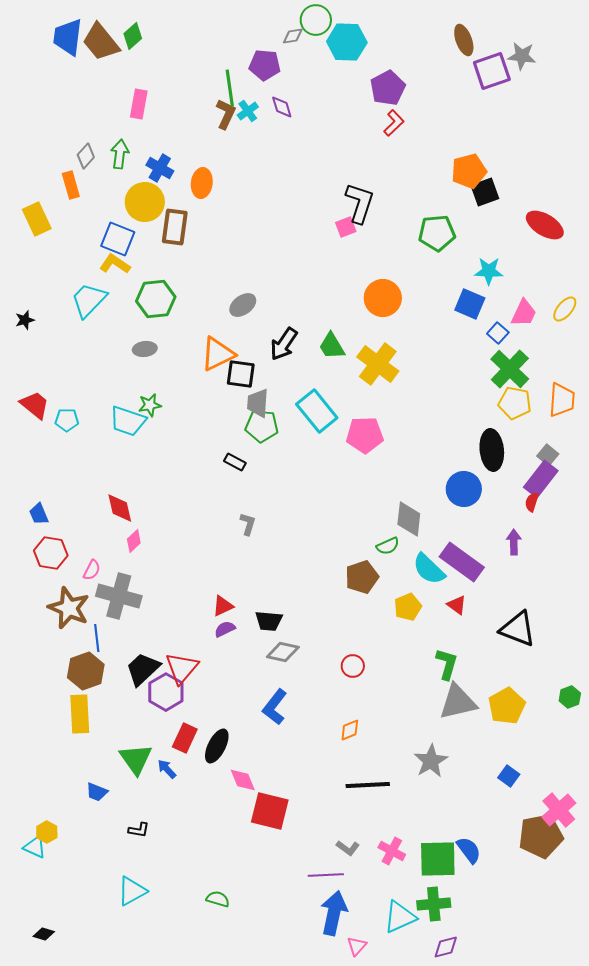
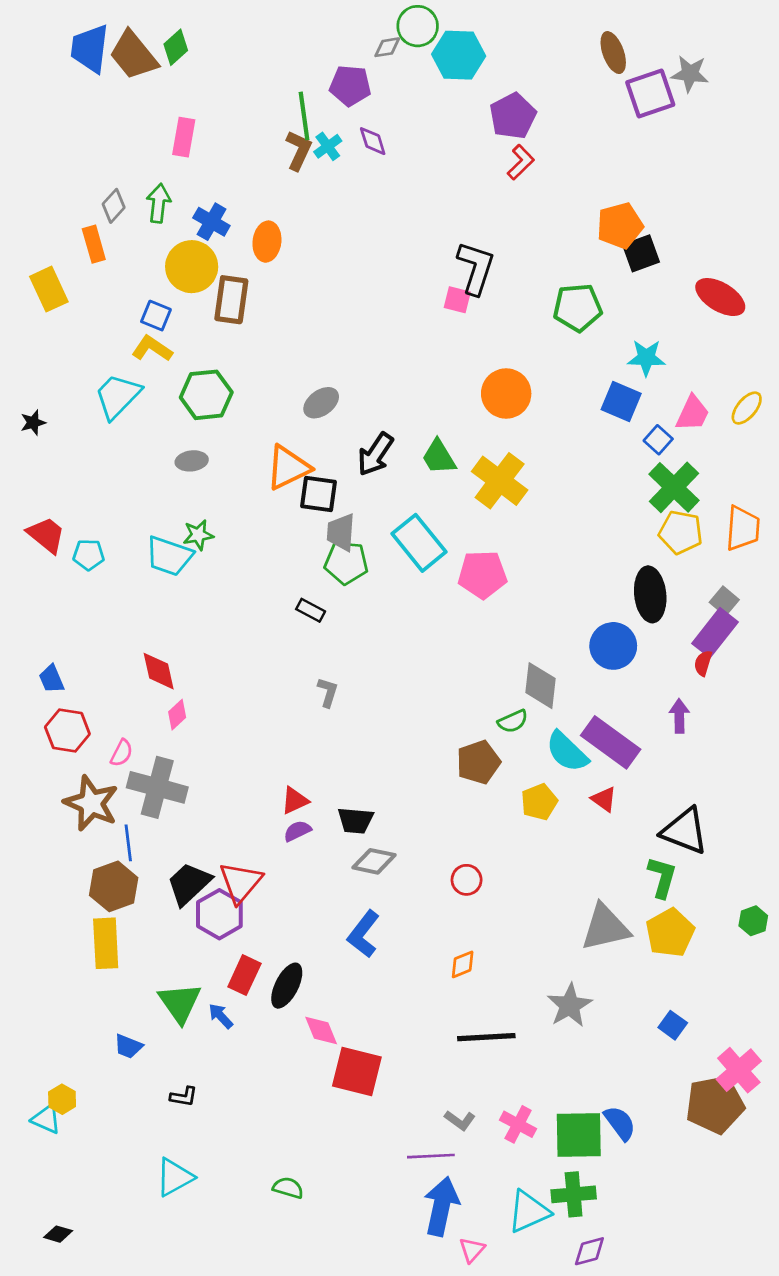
pink square: (346, 227) -> (457, 300), turned 35
blue square: (118, 239) -> (156, 316), size x0.7
green L-shape: (447, 664) -> (662, 877), moved

